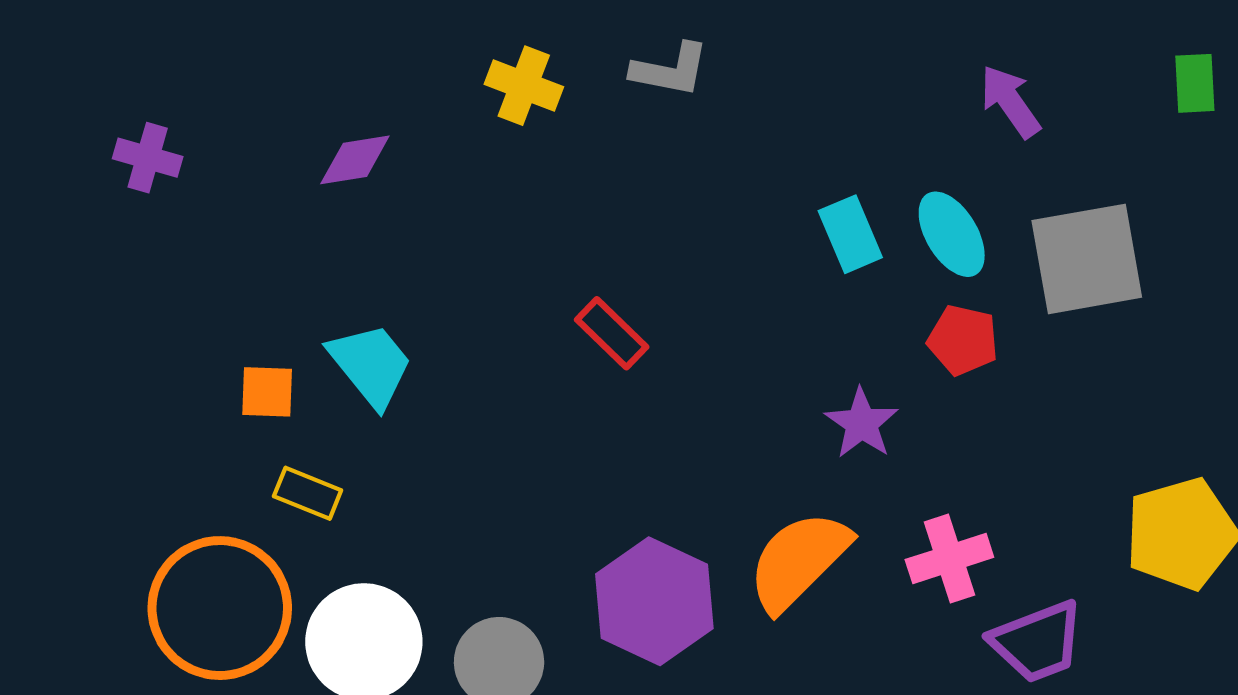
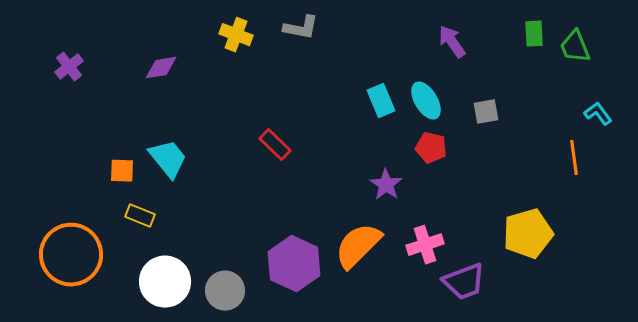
purple cross: (148, 158) -> (69, 67), turned 36
gray square: (1087, 259) -> (486, 112), size x0.5
orange circle: (220, 608) -> (71, 255), moved

